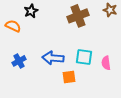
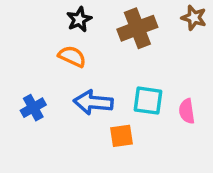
black star: (31, 11) -> (79, 19), moved
orange semicircle: (13, 26) -> (72, 56), moved

